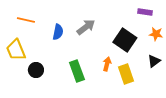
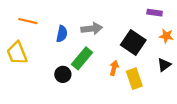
gray arrow: (86, 27) -> (92, 29), turned 30
black circle: (36, 70) -> (63, 74), moved
green rectangle: (77, 71) -> (82, 58), moved, turned 60

